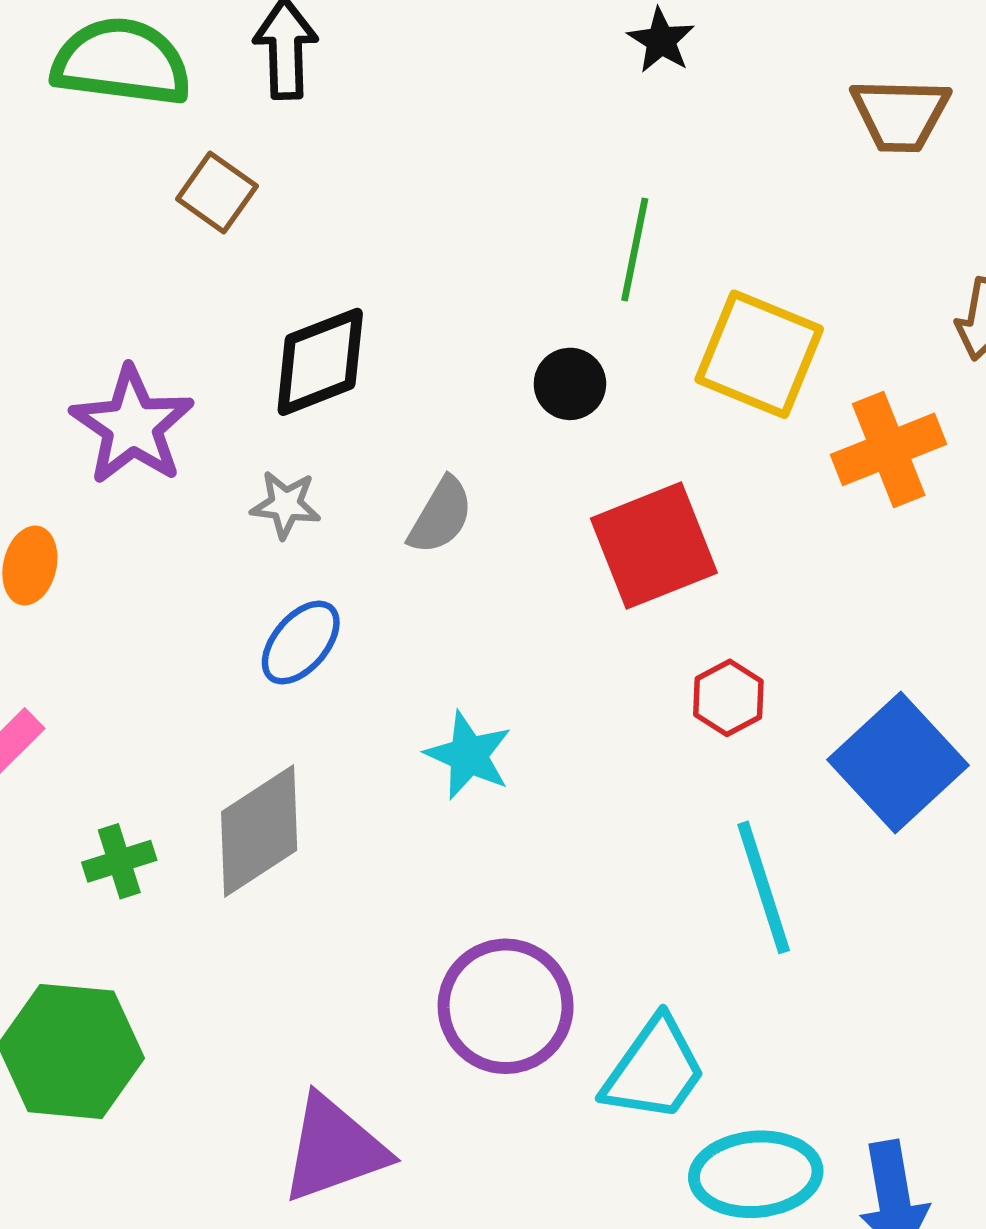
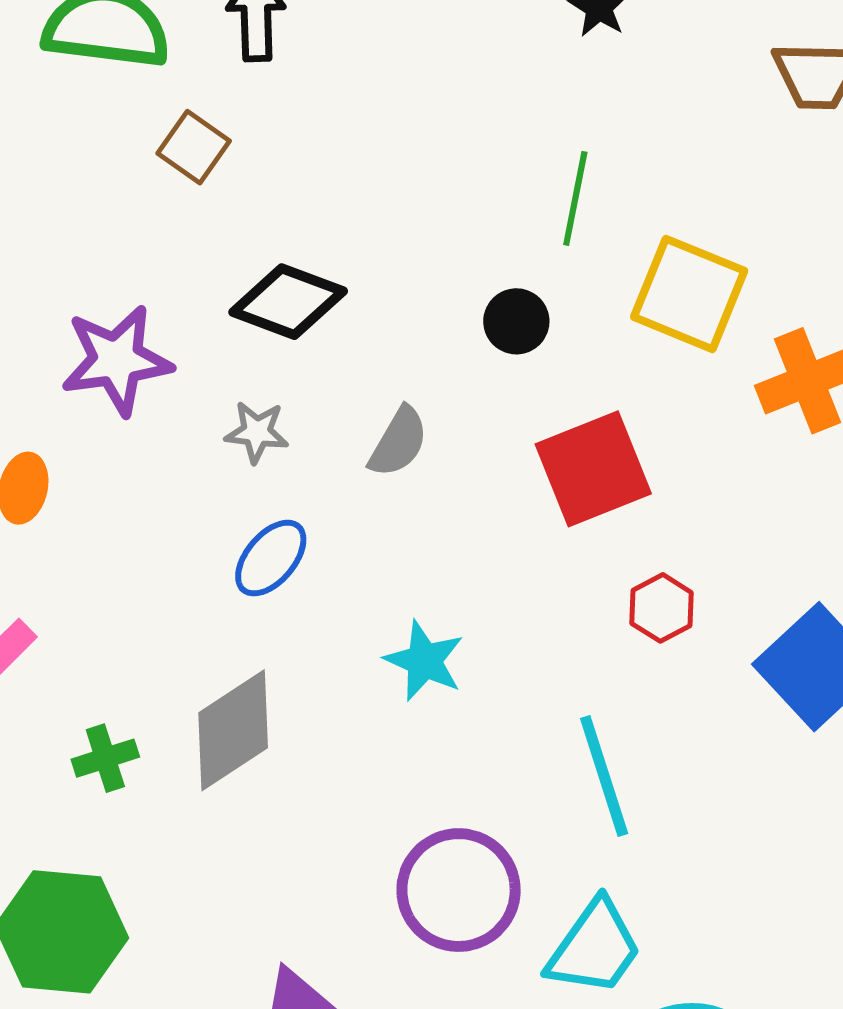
black diamond: (320, 362) -> (288, 302), turned 42
purple star: (132, 426) -> (117, 360), turned 30
cyan line: (764, 887) -> (604, 776), moved

